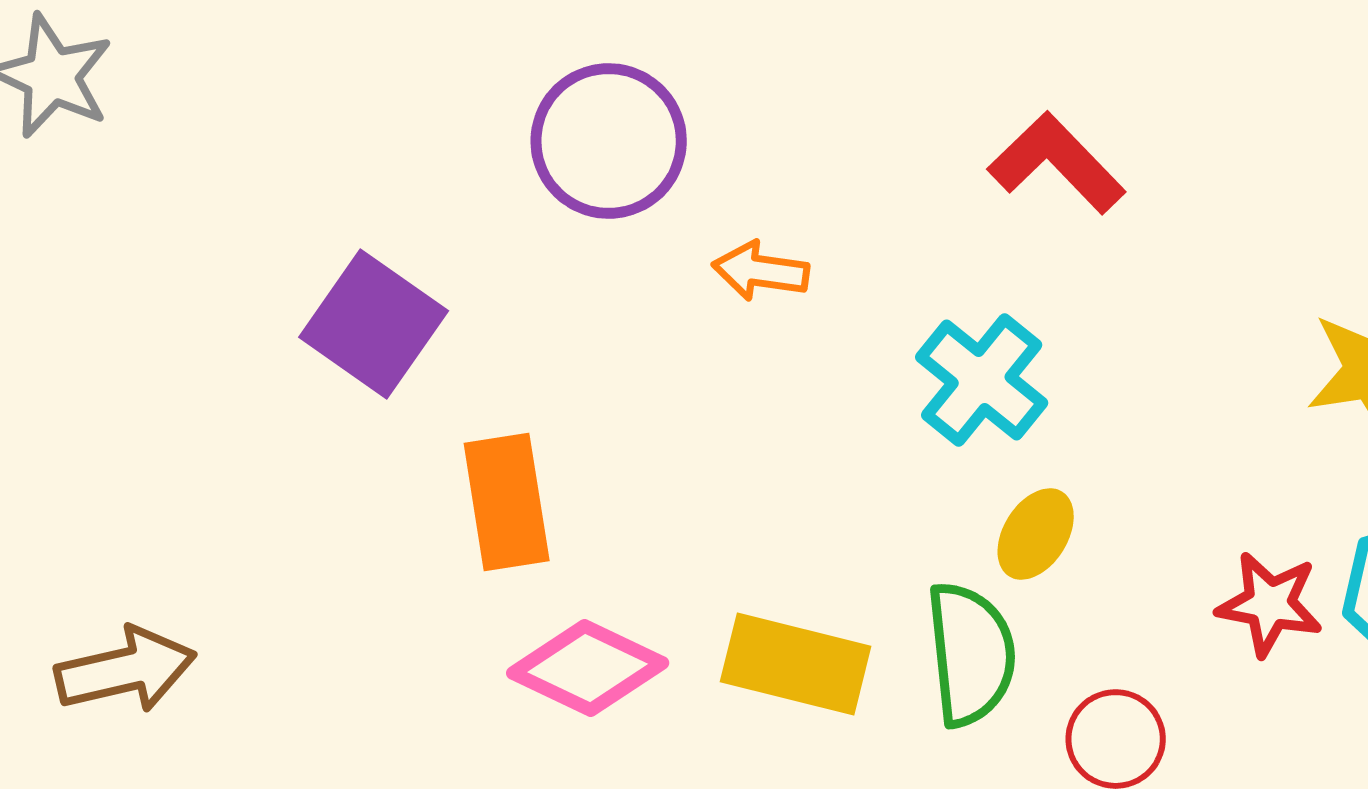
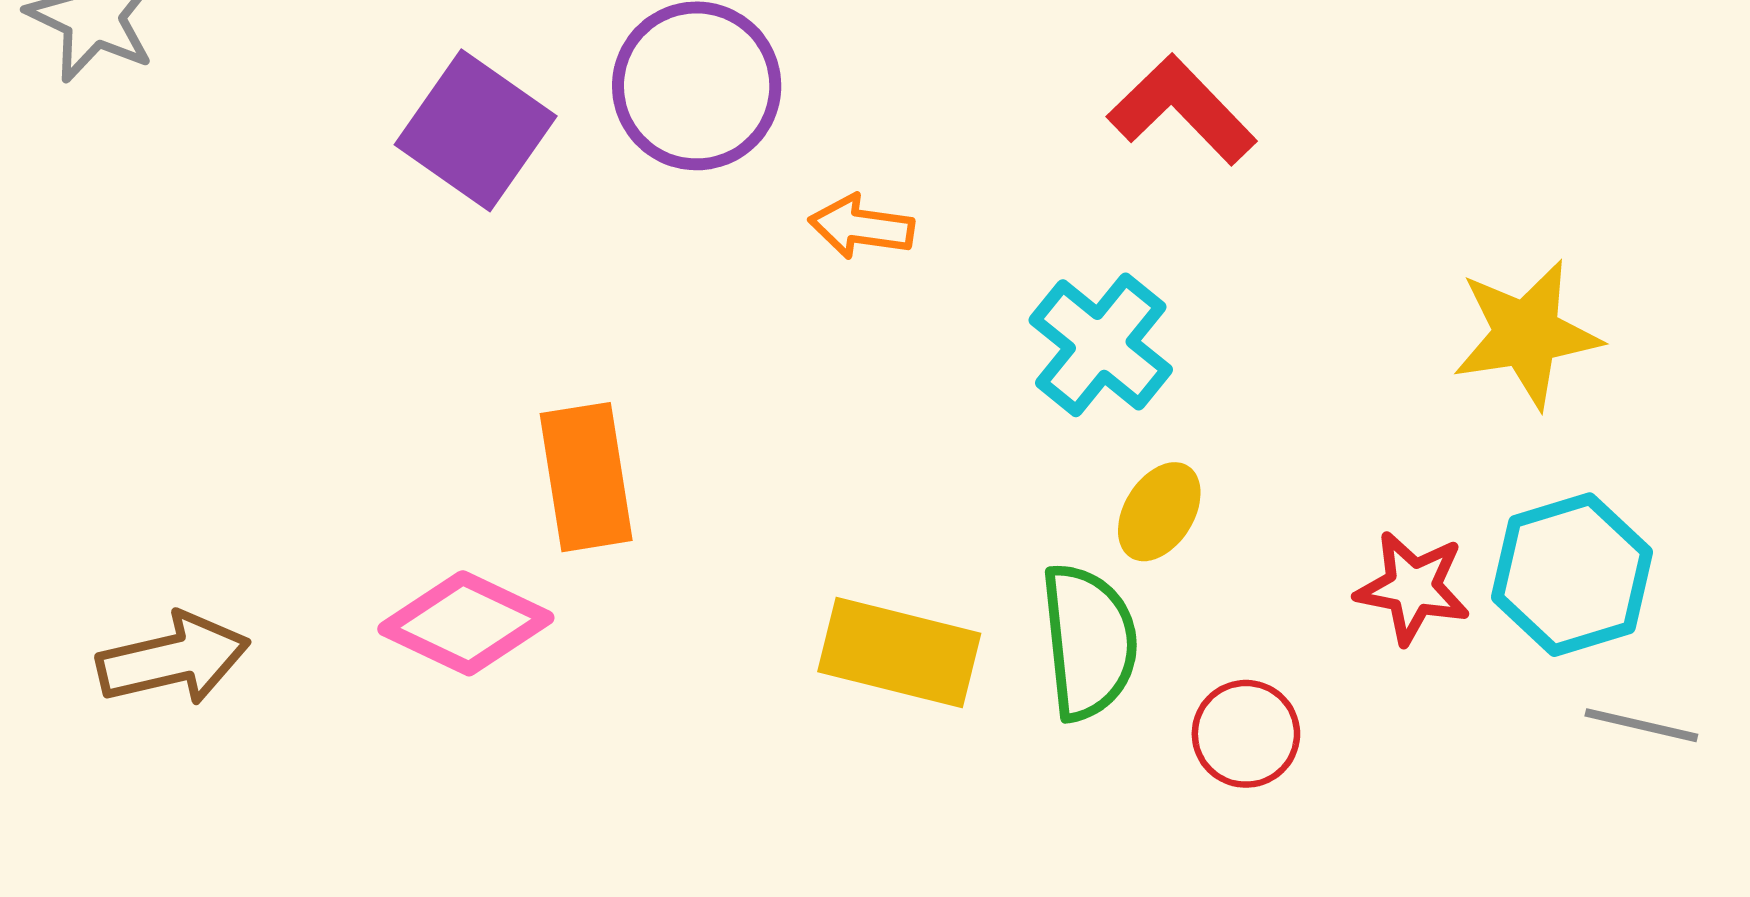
purple square: (374, 324) -> (476, 130), moved
pink diamond: (588, 668) -> (466, 623), moved

